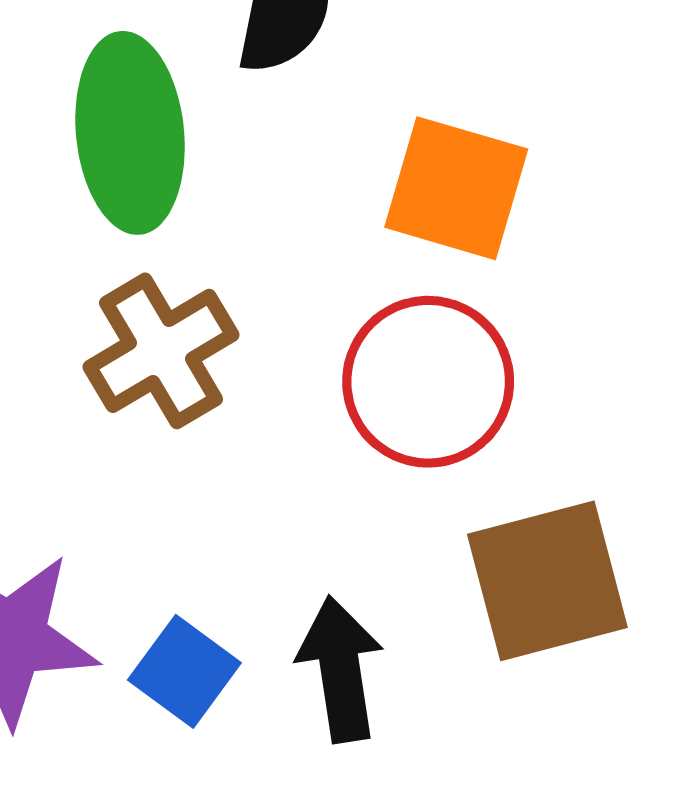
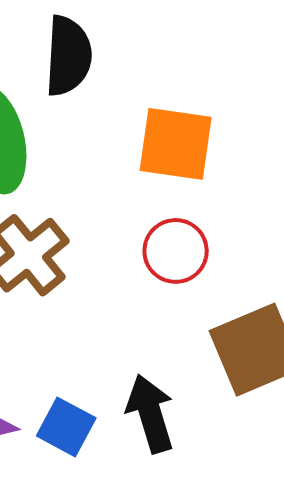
red circle: (428, 382) -> (176, 251), size x0.7

